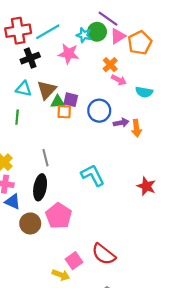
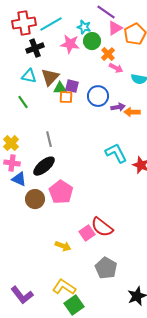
green circle: (97, 32) -> (92, 41), moved
green line: (17, 117) -> (23, 102), turned -40
orange arrow: (136, 128) -> (132, 112), turned 98
cyan L-shape: (93, 175) -> (116, 153), moved
black ellipse: (40, 187) -> (44, 166), turned 40
pink square: (74, 261) -> (87, 233), moved

